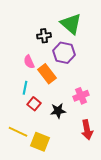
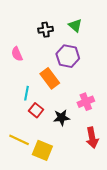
green triangle: (71, 24) -> (75, 25), size x0.6
black cross: (44, 36) -> (46, 30), moved
pink semicircle: (29, 62) -> (17, 54), moved

